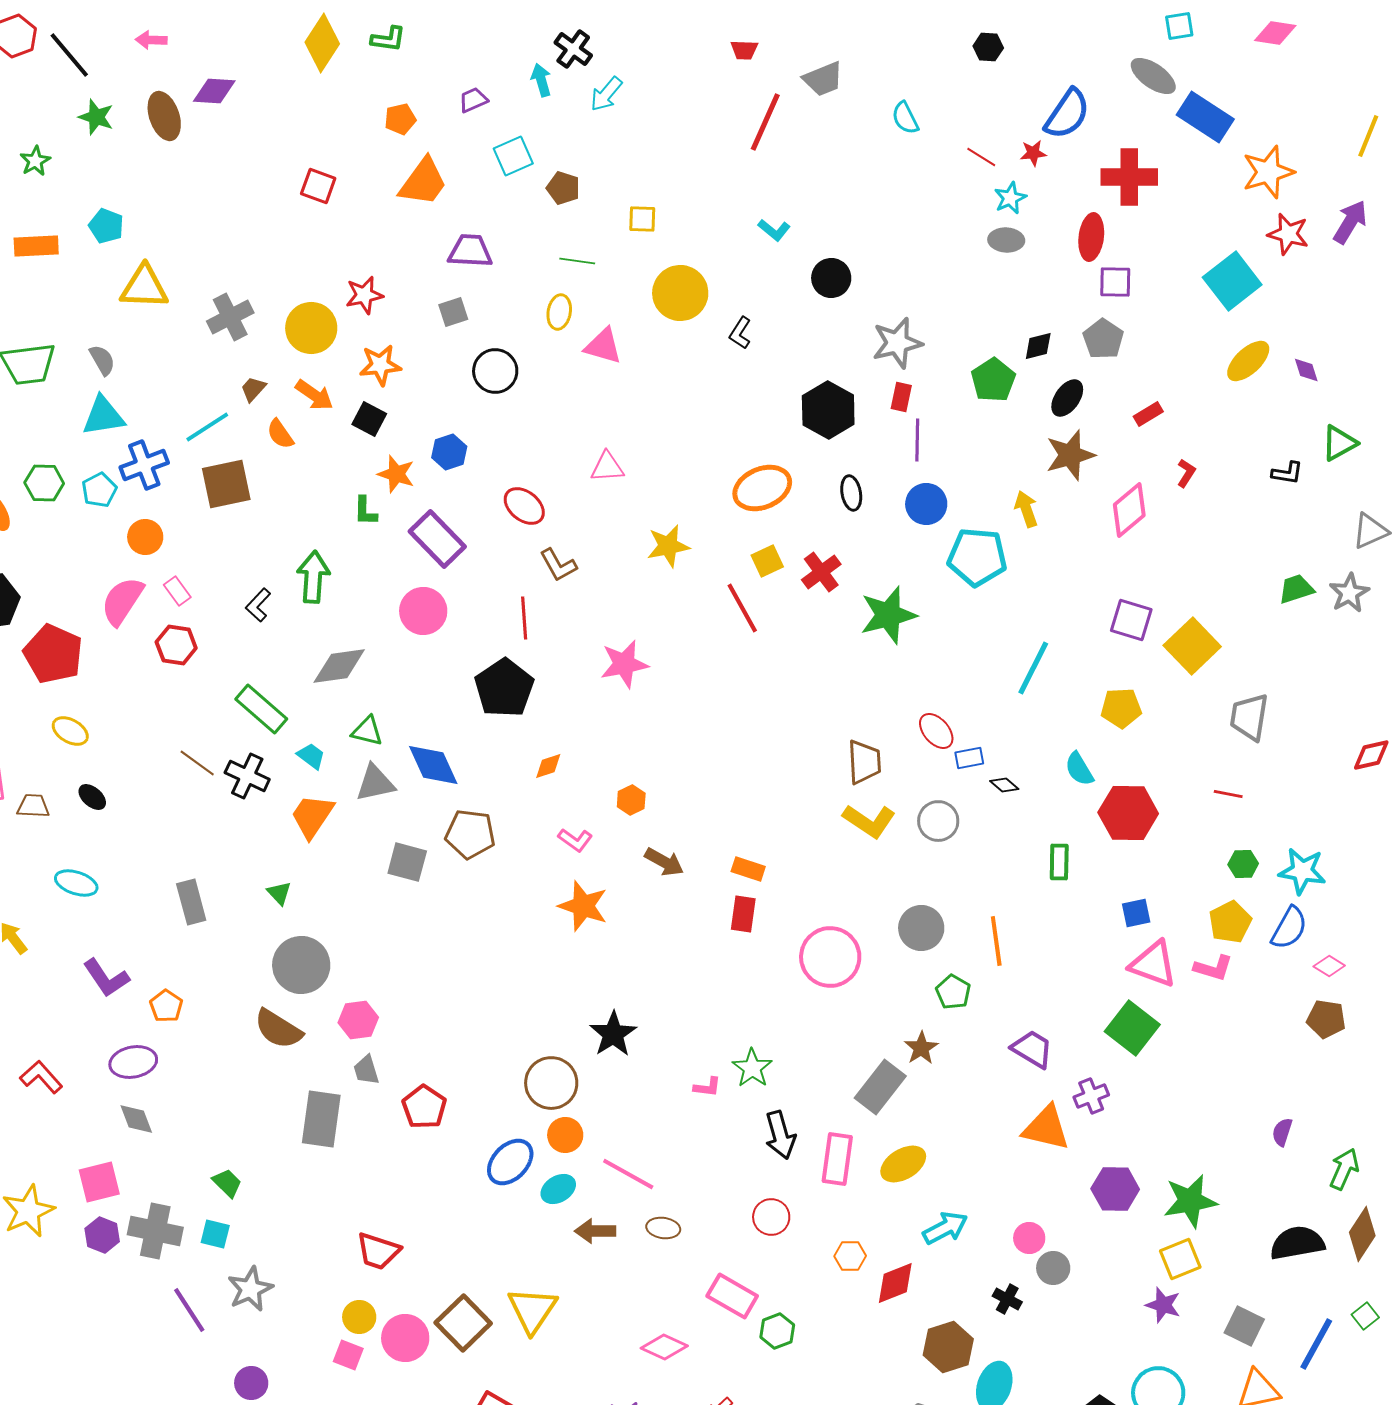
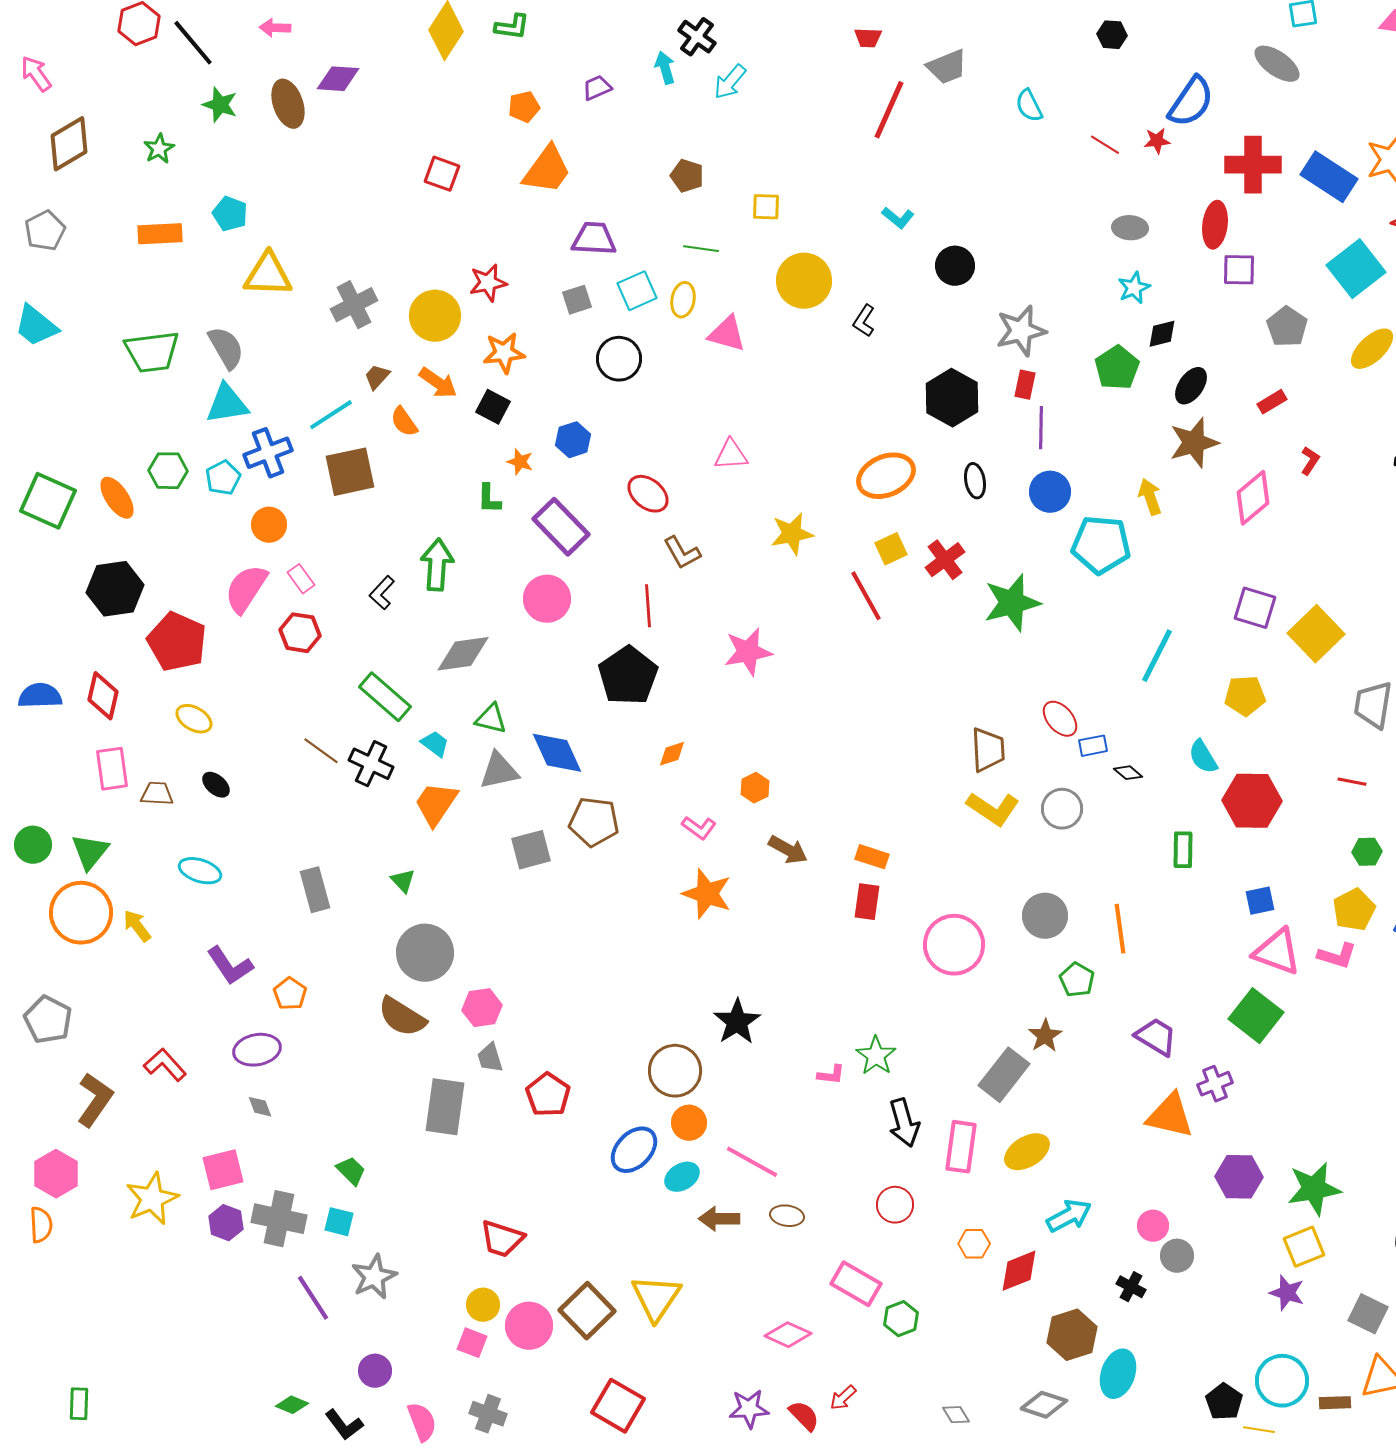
blue rectangle: (1205, 117) -> (1329, 177), moved
cyan square: (513, 156) -> (637, 291), moved
cyan star: (1010, 198) -> (1134, 288), moved
gray pentagon: (1103, 339) -> (1287, 327), moved
gray semicircle: (102, 360) -> (226, 348), size x1.4
orange star: (396, 474) -> (520, 462), size x0.7
gray square: (407, 862) -> (531, 850), turned -30
gray diamond: (136, 1119) -> (260, 1107), size x0.7

